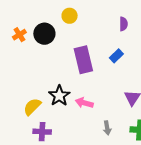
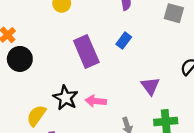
black circle: (44, 34) -> (20, 59), moved

